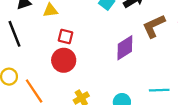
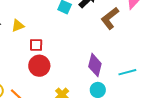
purple diamond: (125, 48) -> (95, 65), moved, turned -30

